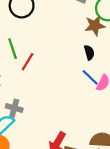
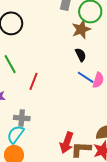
red line: (28, 62) -> (34, 81), moved

